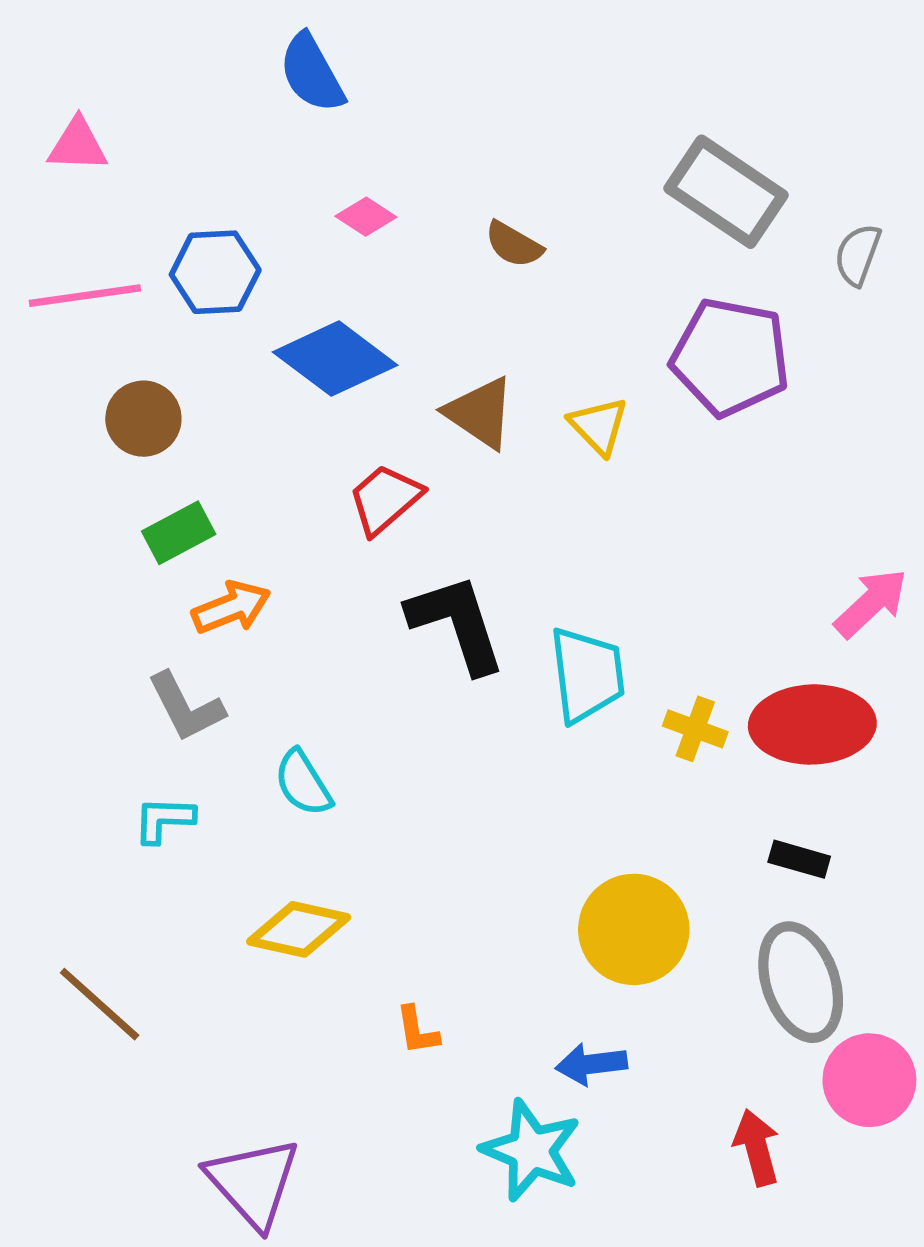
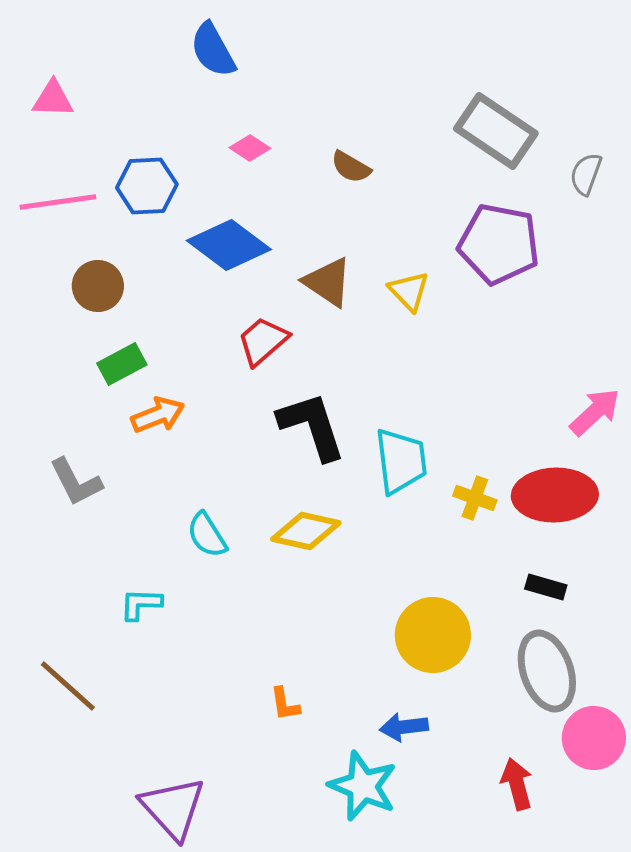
gray L-shape: (186, 707) -> (76, 482), moved
cyan L-shape: (164, 820) -> (141, 604), moved
yellow diamond: (299, 929) -> (306, 531), moved

